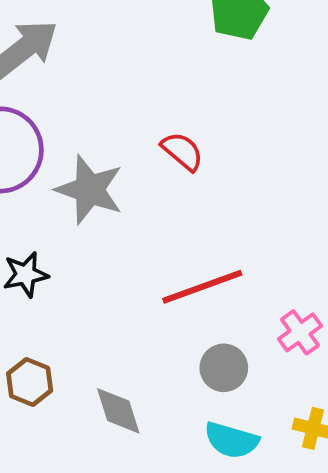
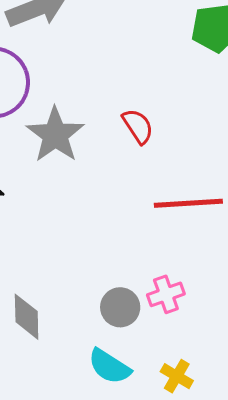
red line: (202, 287) -> (188, 203), moved
pink cross: (300, 332) -> (166, 294), moved

